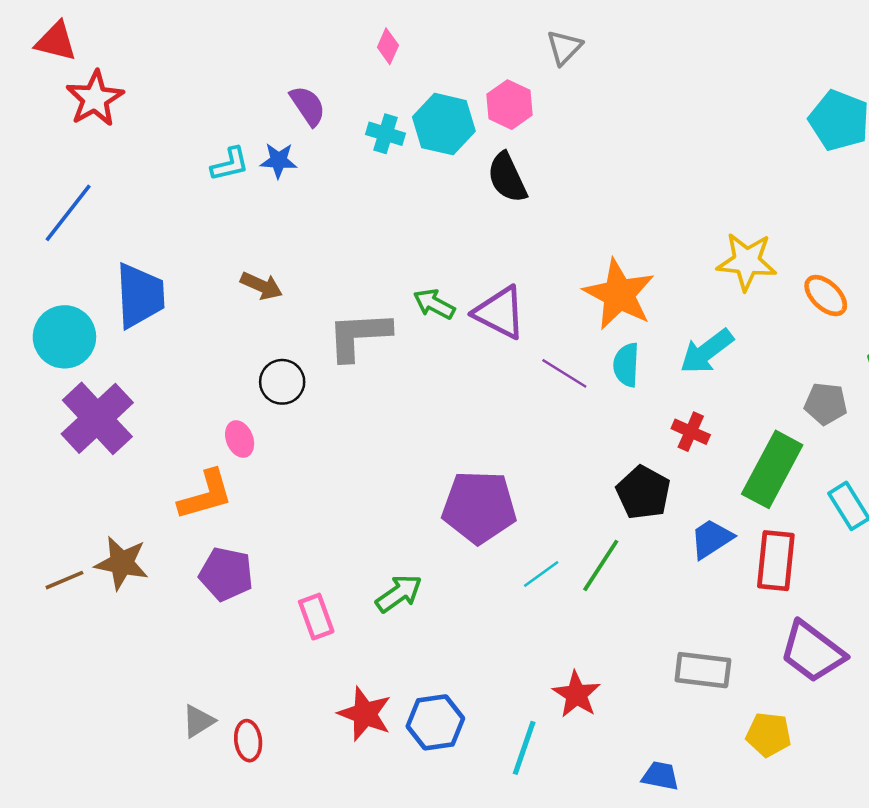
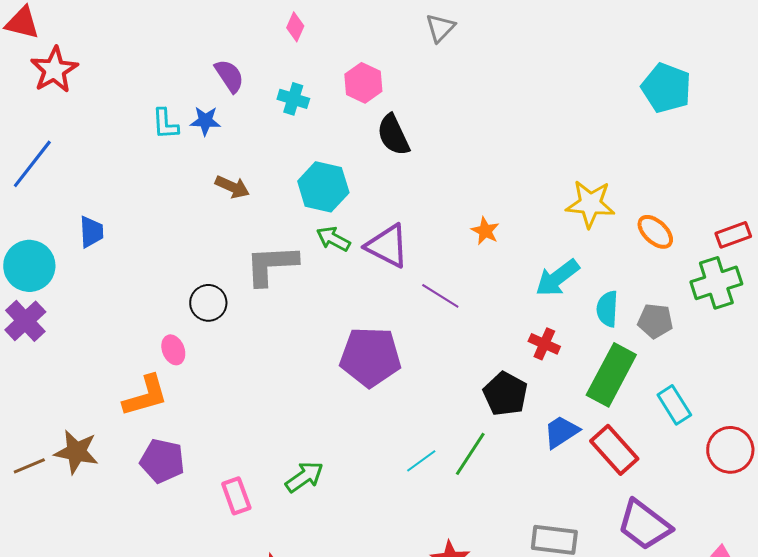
pink hexagon: (510, 105) -> (363, 83), moved
cyan hexagon: (444, 124) -> (323, 187), moved
cyan L-shape: (230, 164) -> (165, 124), turned 100
brown arrow: (261, 286) -> (232, 187), moved
orange star: (619, 294) -> (485, 231), size x0.5
blue trapezoid: (140, 296) -> (91, 232), size x0.6
cyan semicircle: (626, 365) -> (607, 309), moved
purple cross: (97, 418) -> (25, 321), moved, size x0.7
purple pentagon: (479, 507) -> (370, 357), moved
red rectangle: (776, 561) -> (614, 450), turned -48

